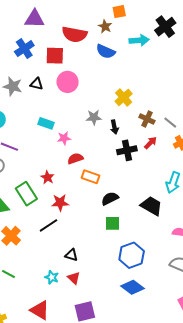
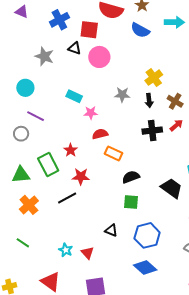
black triangle: (37, 84) -> (75, 48), moved
black arrow: (114, 127) -> (149, 100), moved
black triangle: (71, 255) -> (111, 230), moved

